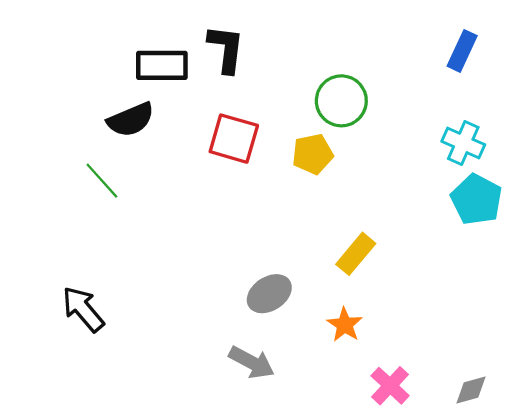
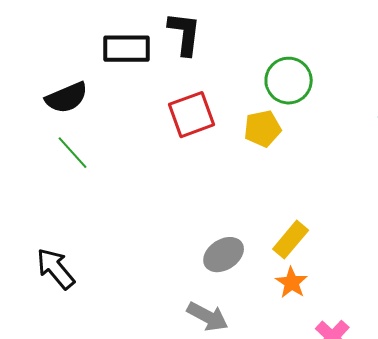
black semicircle: (131, 120) -> (67, 98), moved
red square: (234, 139) -> (192, 115), turned -36
yellow rectangle: (356, 254) -> (291, 240), moved

